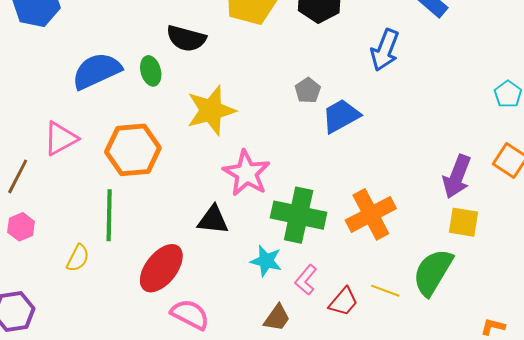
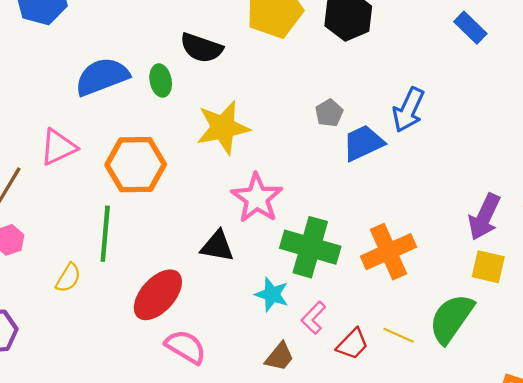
blue arrow: (385, 50) -> (408, 110), moved

